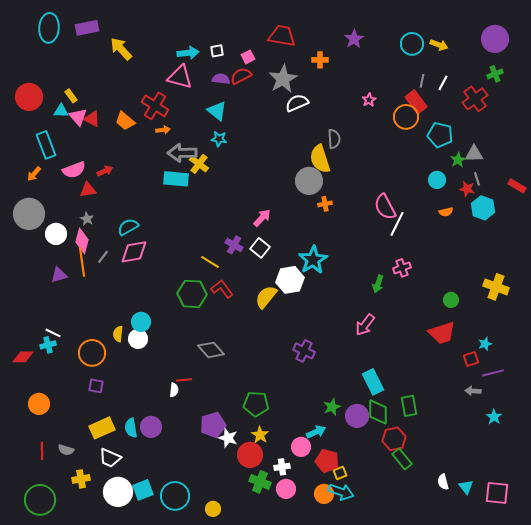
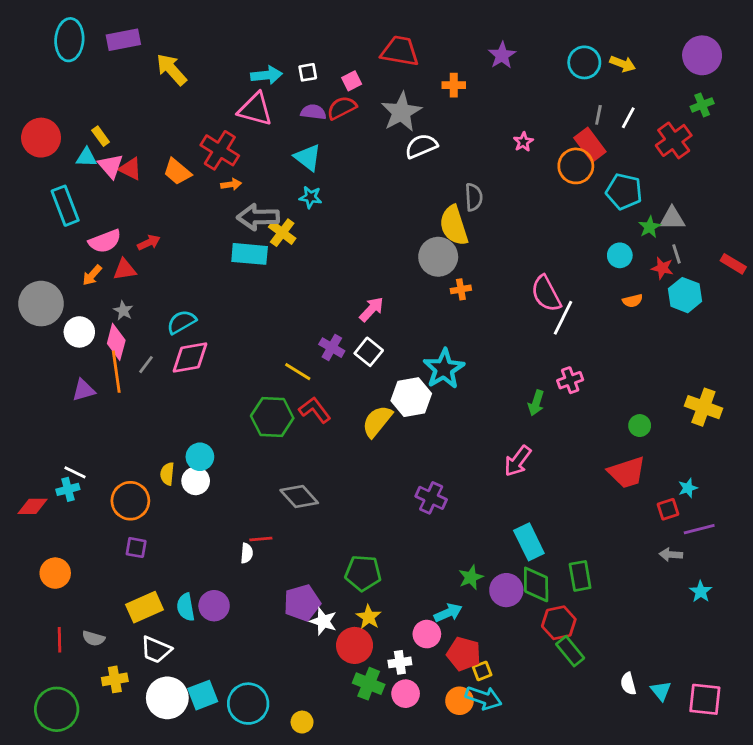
orange arrow: (34, 174) -> (92, 275), moved

